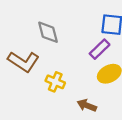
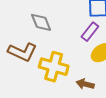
yellow cross: (55, 82) -> (54, 67), size x1.6

